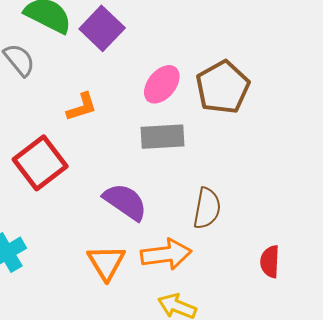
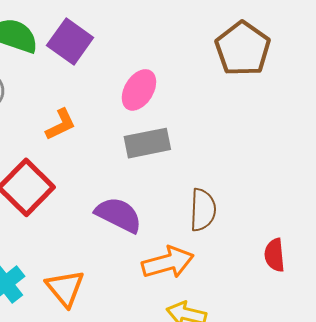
brown pentagon: (223, 87) -> (243, 49), moved
orange triangle: (106, 262) -> (65, 288), moved

